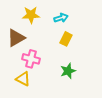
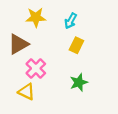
cyan arrow: (61, 18) -> (71, 21), turned 136
pink cross: (31, 59) -> (36, 68), turned 30

